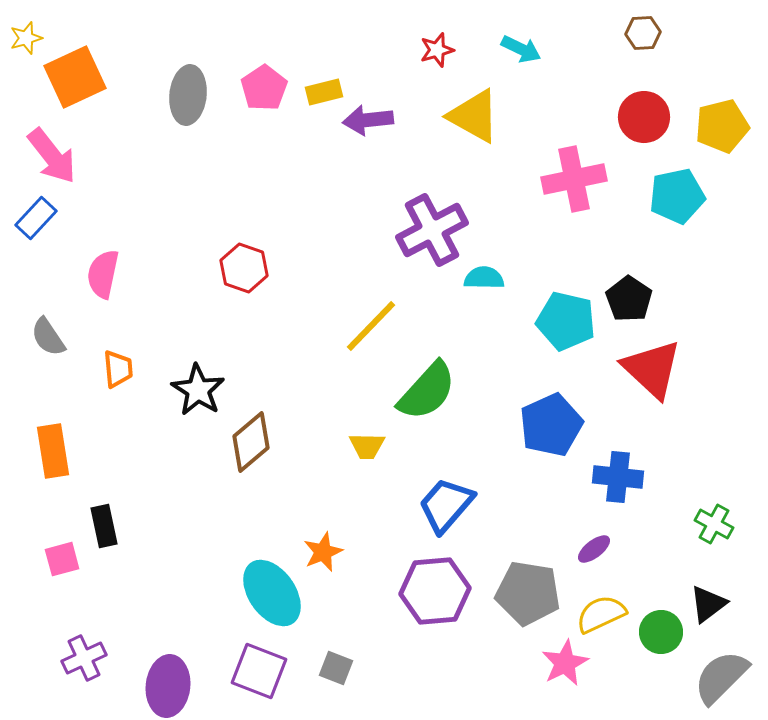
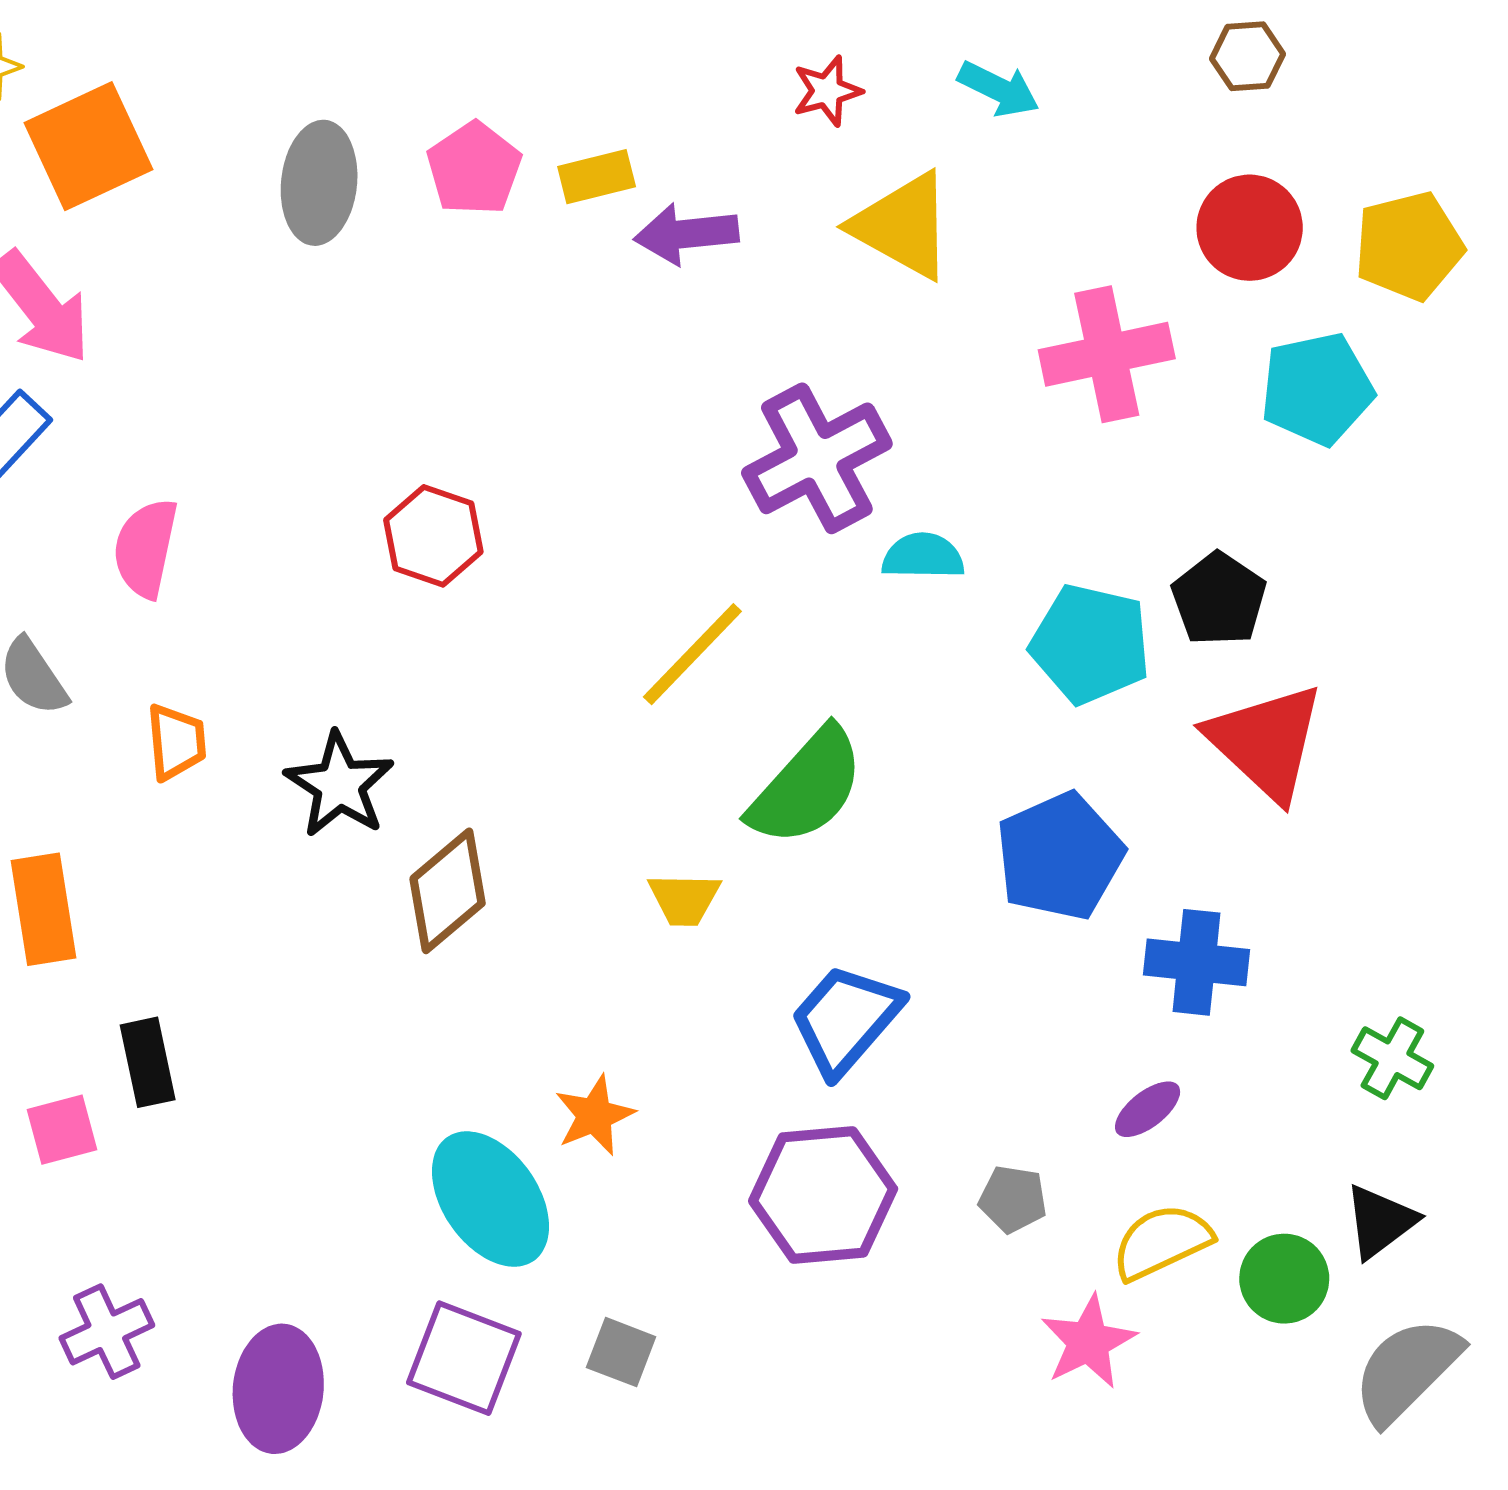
gray pentagon: (528, 593) -> (1013, 1199), size x0.5

